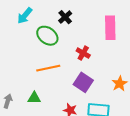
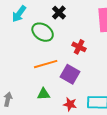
purple square: (83, 82) -> (70, 74), moved
green triangle: (34, 98) -> (44, 94), moved

